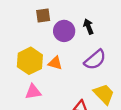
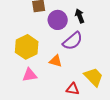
purple semicircle: (95, 60) -> (73, 41), moved
orange triangle: (55, 63) -> (56, 61), moved

